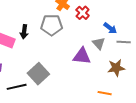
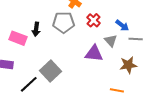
red cross: (83, 13) -> (94, 20), moved
black line: (17, 87) -> (29, 84), turned -30

